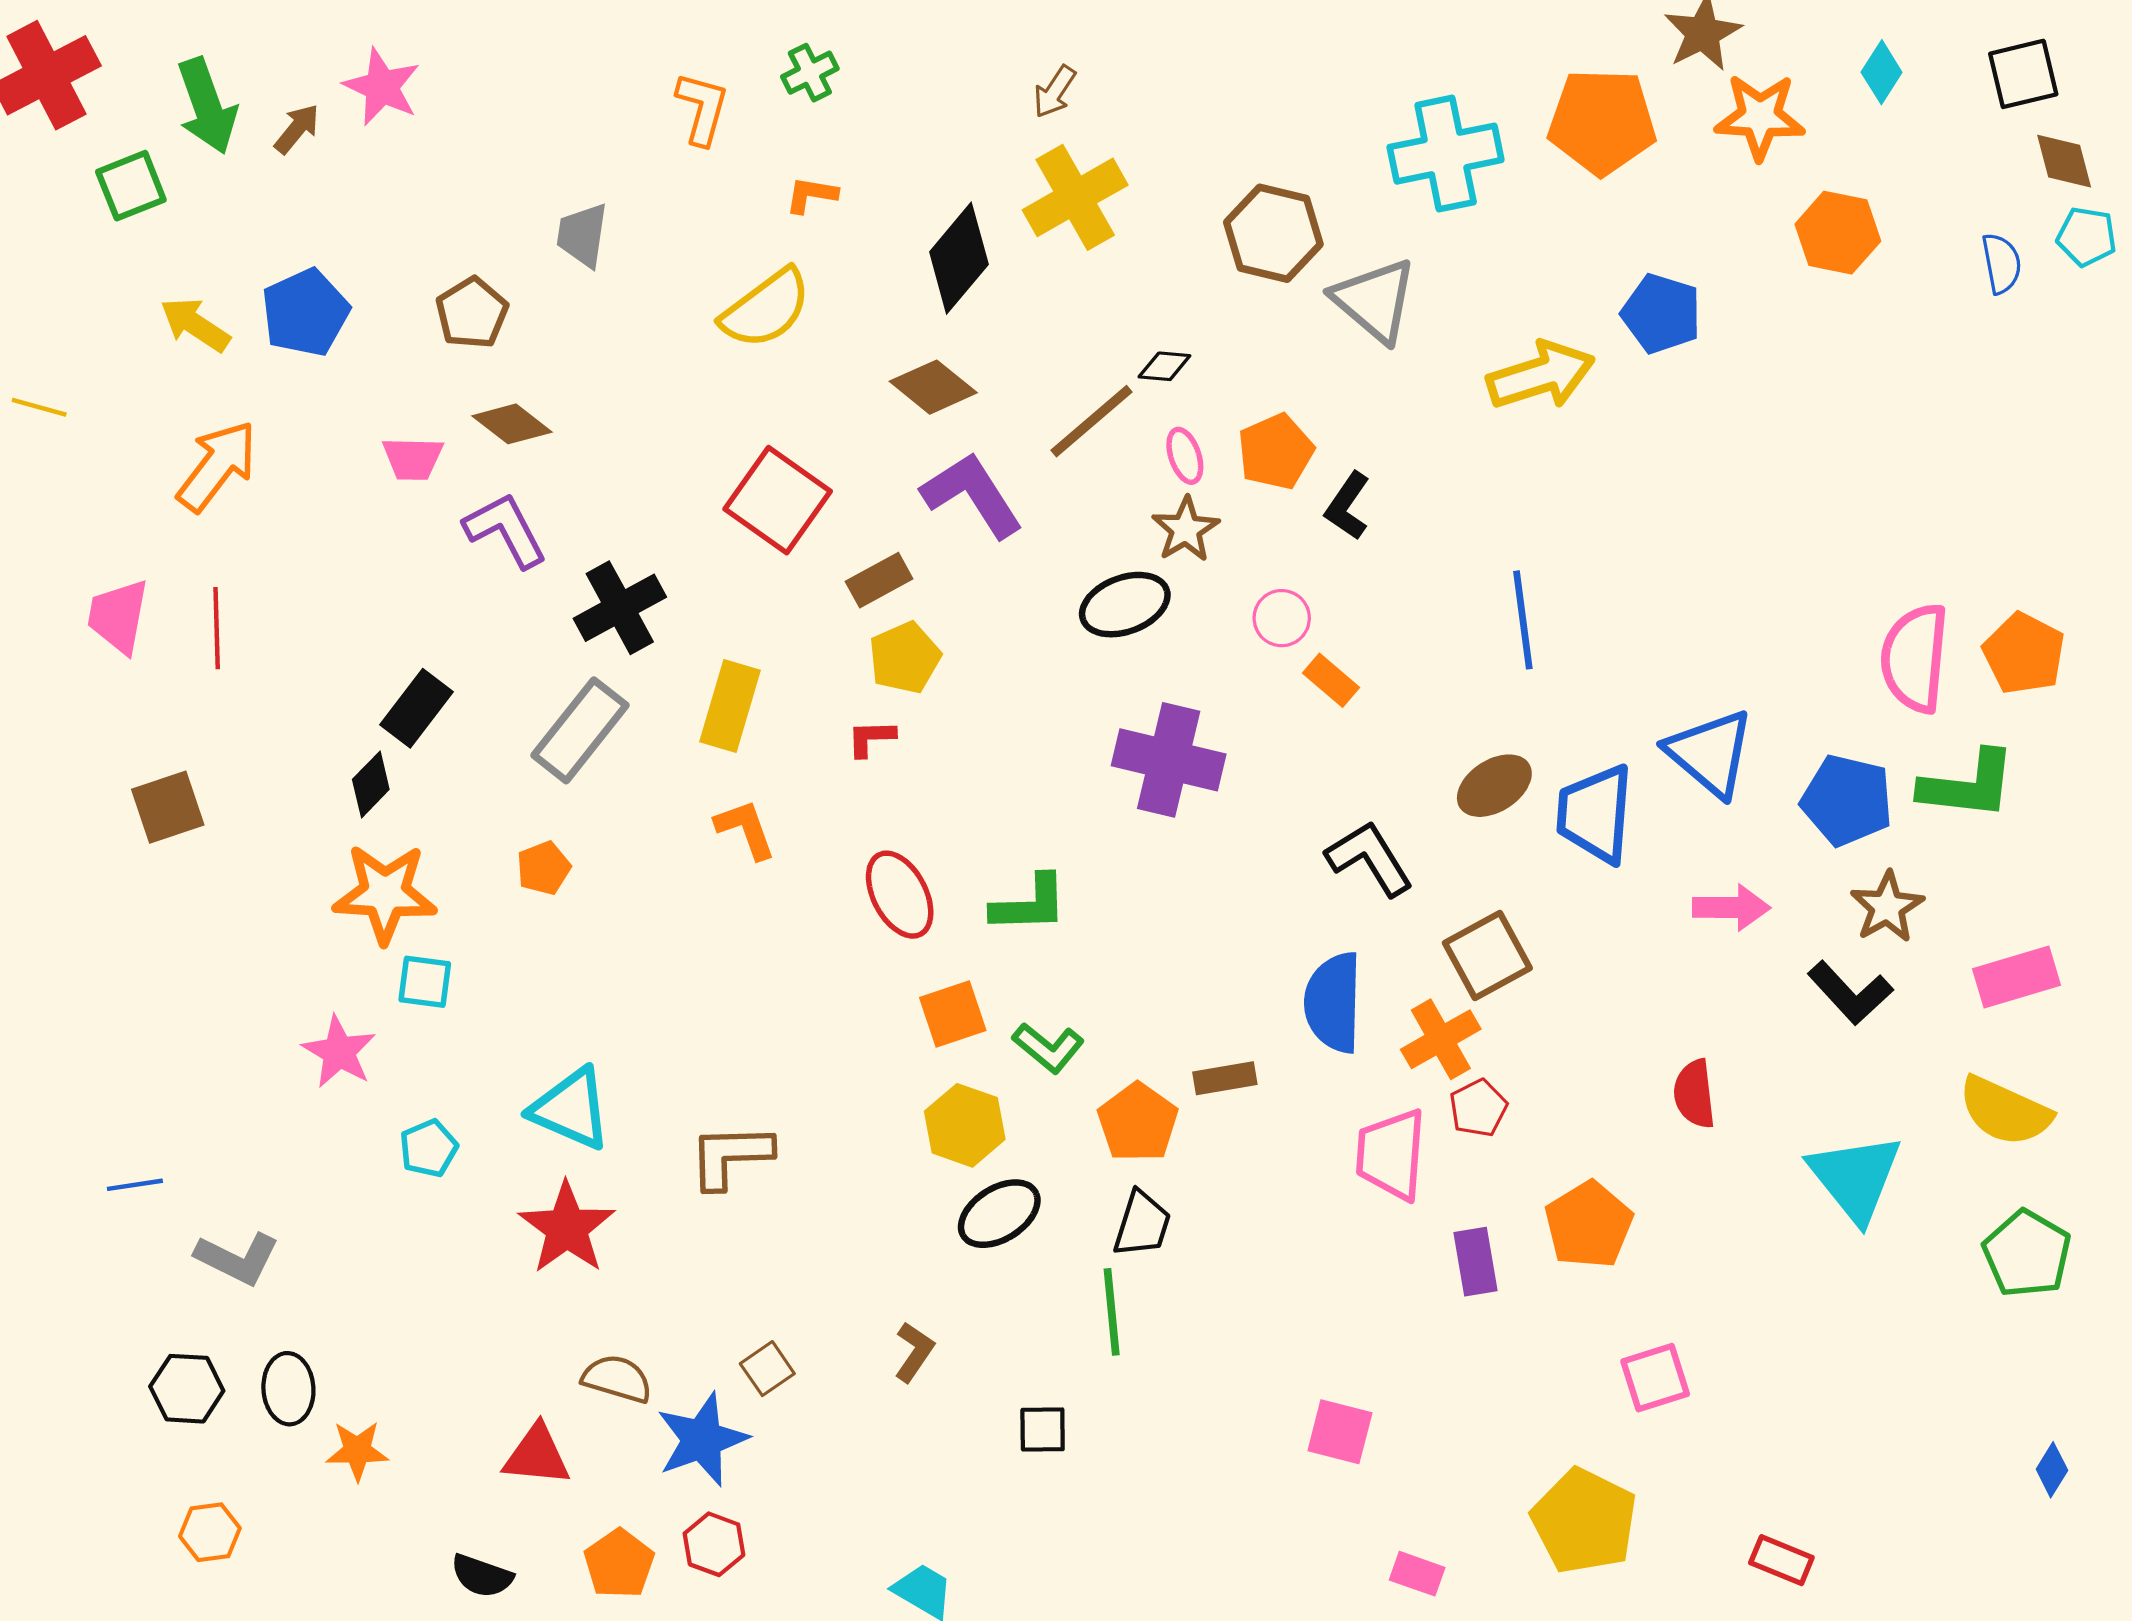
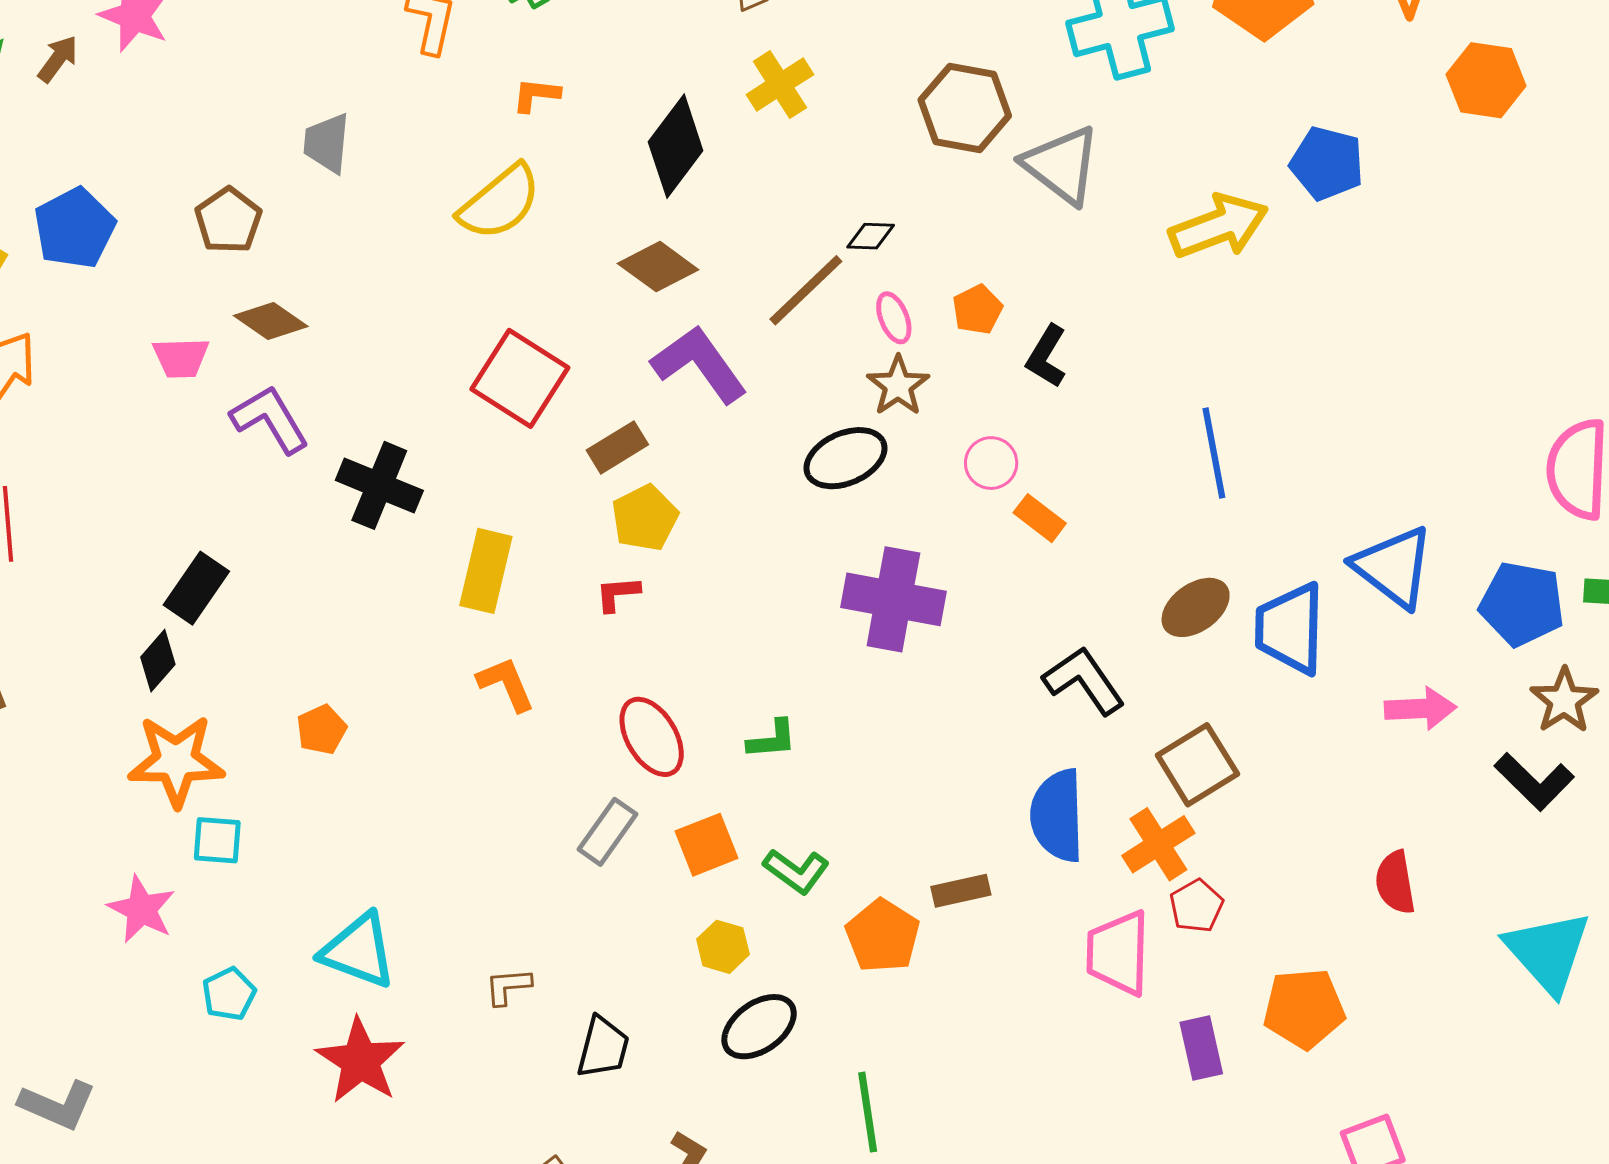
yellow cross: (1075, 197) -> (780, 85), size x0.7
orange pentagon: (1276, 452) -> (977, 310), size x0.7
black cross: (620, 608) -> (379, 485), turned -36
gray rectangle: (580, 730) -> (607, 832), moved, size x0.7
green L-shape: (1030, 904) -> (772, 739), size x0.7
yellow hexagon: (965, 1125) -> (723, 947), size x0.7
brown L-shape: (730, 1156) -> (508, 986), size x0.6
black trapezoid: (1142, 1224) -> (603, 1048), moved
orange pentagon: (1589, 1225) -> (1304, 1008), turned 30

